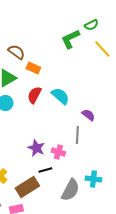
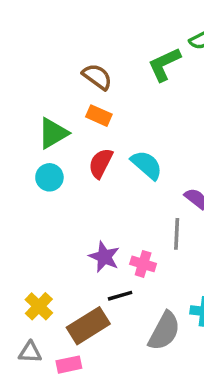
brown semicircle: (16, 52) -> (97, 77), moved

